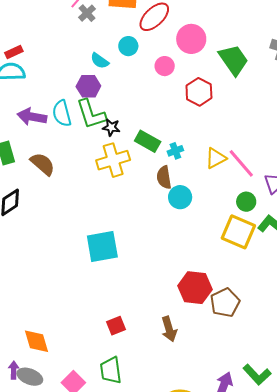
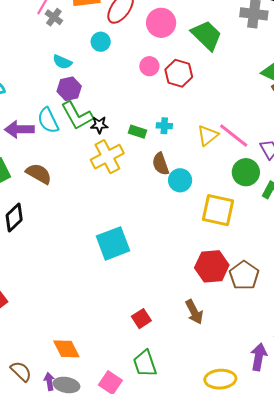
cyan semicircle: (100, 61) -> (62, 62), moved
pink circle: (165, 66) -> (149, 66), moved
green rectangle: (148, 141) -> (138, 132), size x0.7
cyan cross: (175, 151) -> (164, 126), moved, turned 35
green circle: (246, 202) -> (246, 172), size x1.4
yellow square: (238, 232) -> (218, 210), moved

